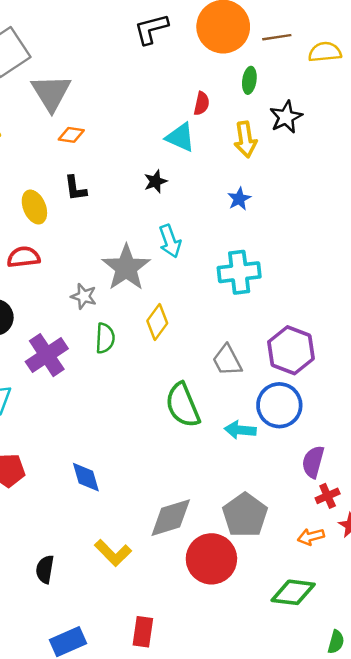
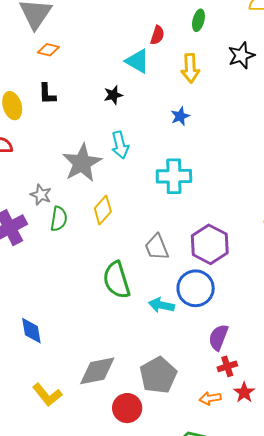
black star: (286, 117) -> (241, 55), moved
gray star: (84, 296) -> (41, 195), moved
red circle: (211, 559) -> (127, 408), size x0.7

